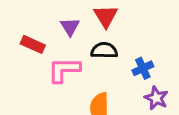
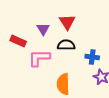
blue cross: (143, 68) -> (92, 57), turned 32

